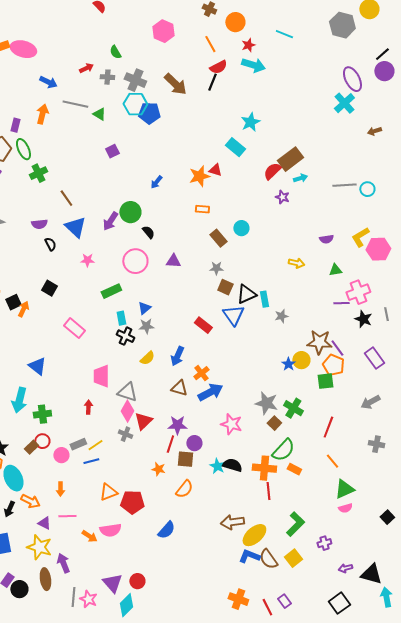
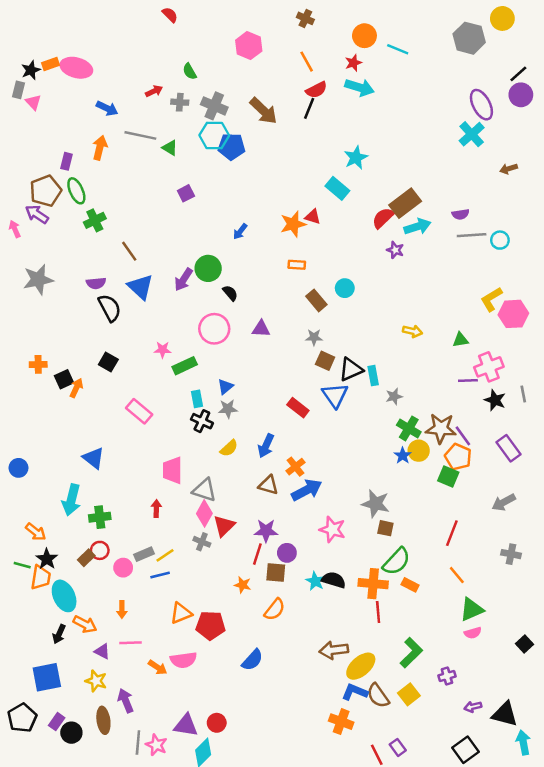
orange circle: (235, 22) -> (364, 36), moved
cyan arrow: (300, 178) -> (417, 227), size x1.5
purple semicircle: (326, 239) -> (461, 214), moved
black semicircle: (50, 244) -> (110, 308), size x1.6
pink star: (87, 260) -> (163, 350), moved
green square: (325, 381) -> (448, 477), turned 30
green cross: (293, 408) -> (409, 428), moved
brown square: (274, 423) -> (385, 528), turned -32
yellow star: (39, 547) -> (96, 681), size x0.7
purple triangle: (112, 583) -> (186, 725), turned -40
orange cross: (238, 599) -> (341, 722), moved

